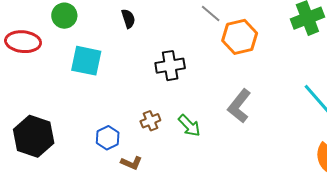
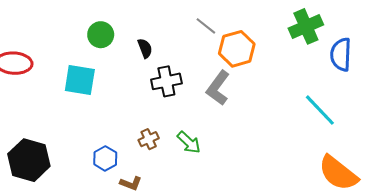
green circle: (64, 16) -> (101, 35), moved
black semicircle: (128, 19) -> (145, 48), moved
gray L-shape: (239, 106) -> (218, 88), moved

